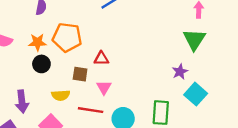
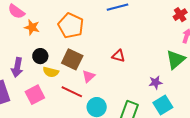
orange star: (37, 42) -> (32, 27), moved
red triangle: (101, 59) -> (118, 56), moved
black circle: (41, 64) -> (40, 56), moved
brown square: (80, 74) -> (72, 59), size x1.5

